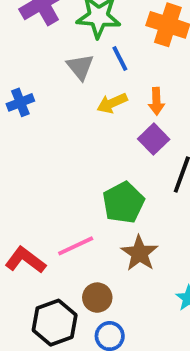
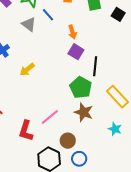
yellow arrow: (112, 103) -> (27, 70), moved
green pentagon: (123, 203) -> (81, 87), moved
red L-shape: (25, 260) -> (26, 131), turned -95

